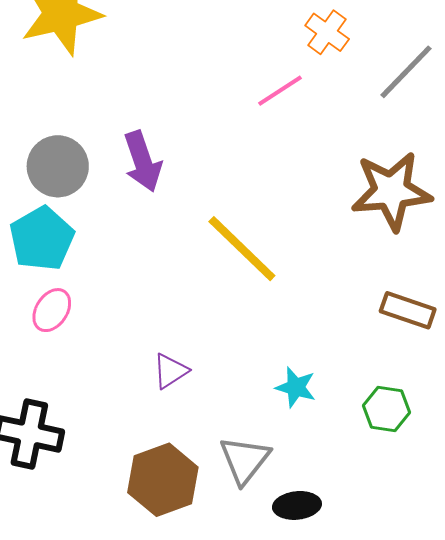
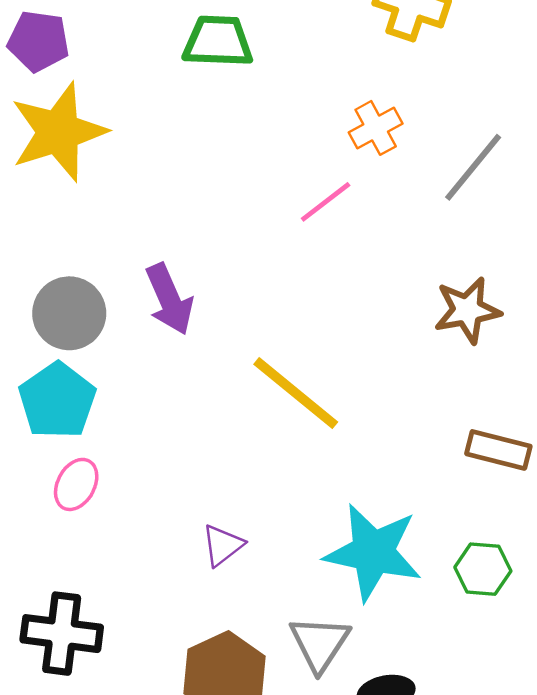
orange cross: (327, 32) -> (376, 128), turned 30
brown star: (391, 191) -> (467, 310), size x0.7
cyan star: (296, 387) -> (373, 552), size x2.0

